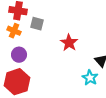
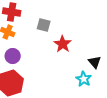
gray square: (37, 24) -> (44, 25), moved

